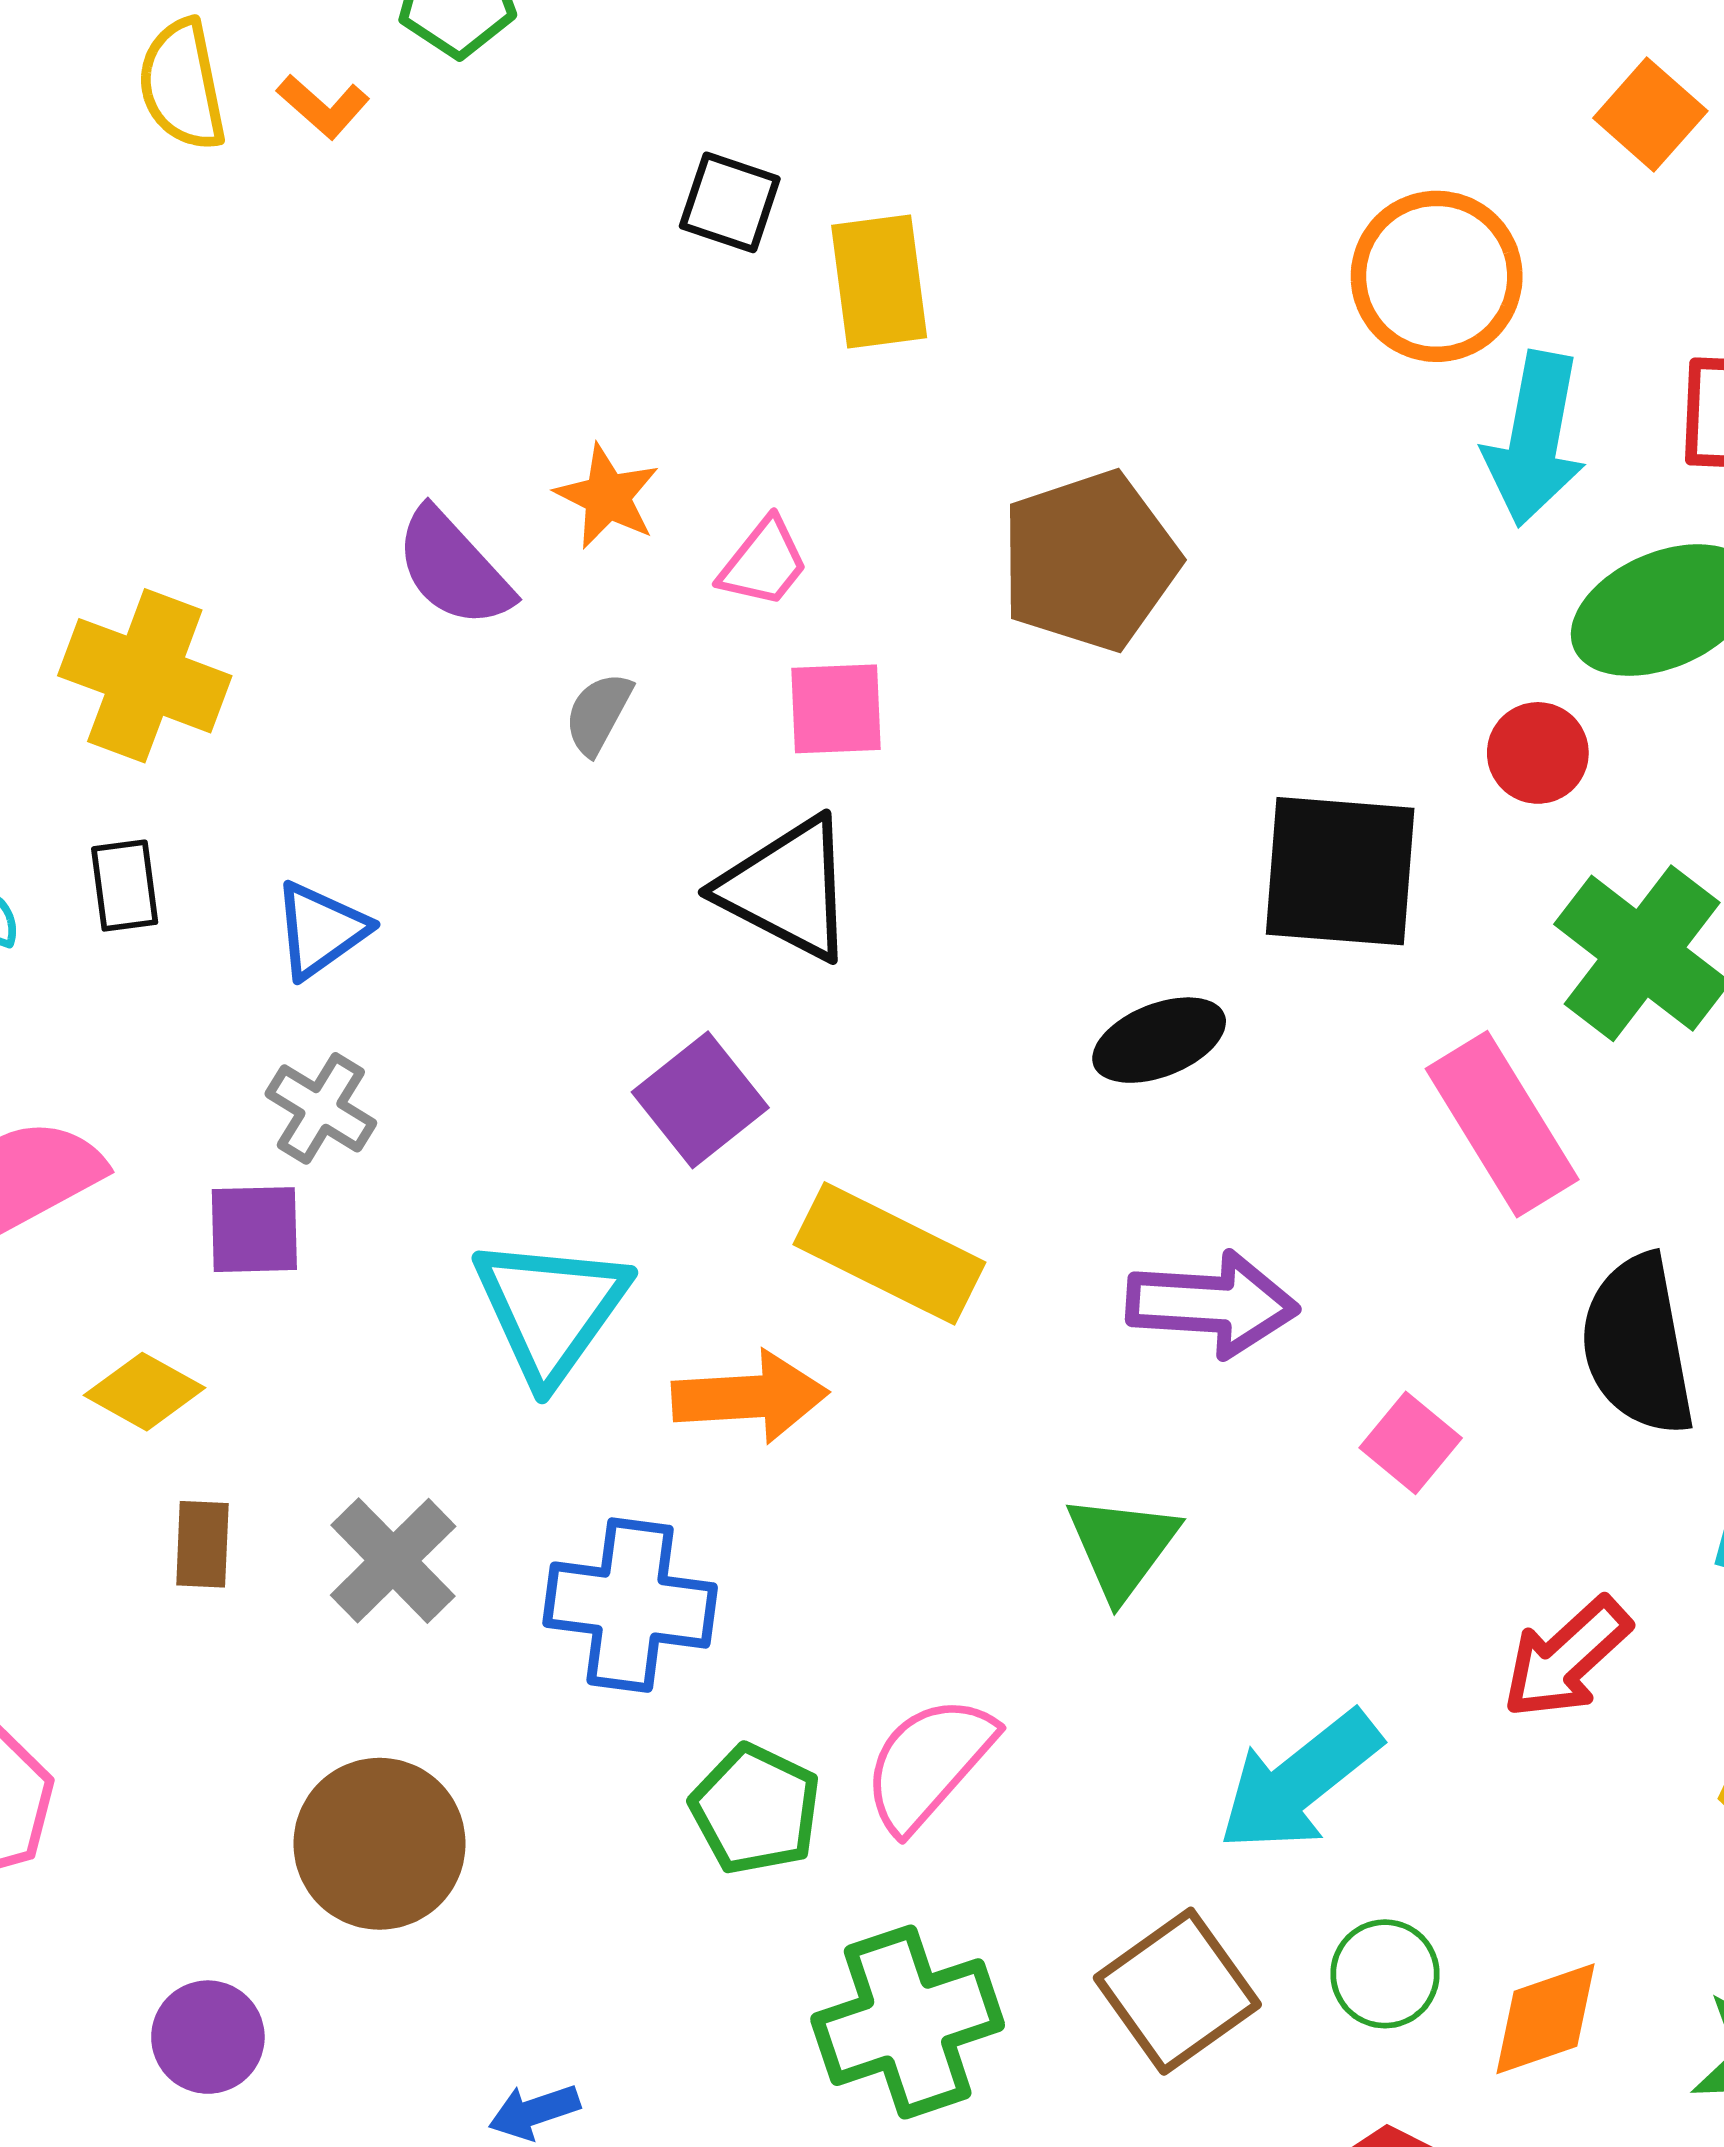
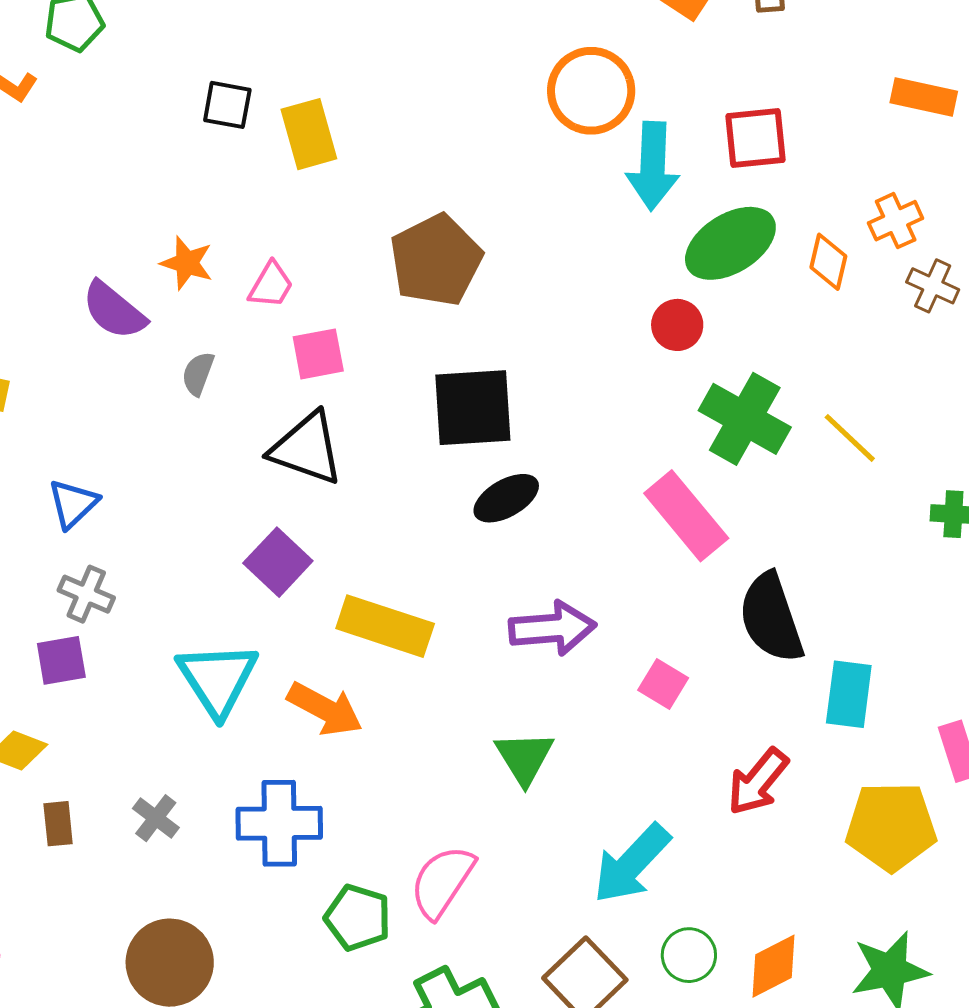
black square: (1340, 871) -> (473, 408), moved
orange arrow: (750, 1397) -> (325, 709), turned 40
gray cross: (393, 1561) -> (156, 818), size x0.7

